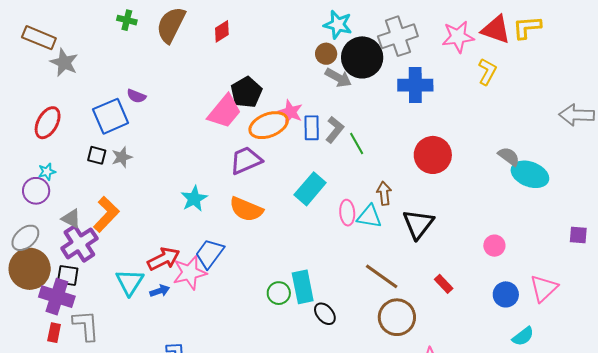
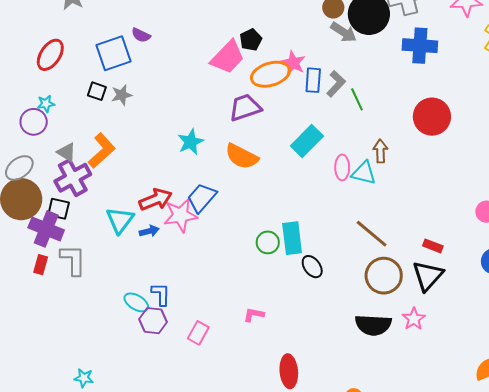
black pentagon: (246, 92) -> (251, 40), size x0.7
black triangle: (418, 224) -> (428, 276), moved
red rectangle: (444, 284) -> (433, 246), turned -30

